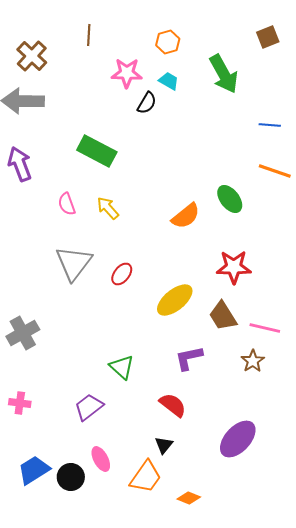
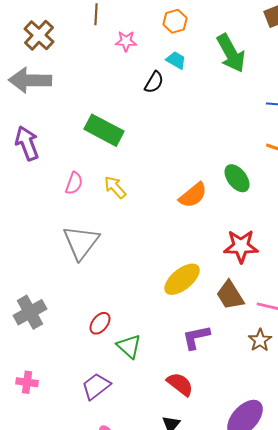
pink star: (127, 73) -> (126, 41), moved, size x0.7
pink semicircle: (67, 204) -> (74, 183), turned -140
red ellipse: (122, 274) -> (100, 323), moved

